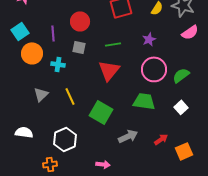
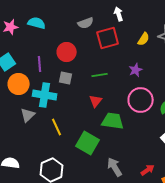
cyan cross: (58, 64) -> (45, 95), size x1.6
red triangle: (109, 70) -> (96, 101), size x0.6
gray triangle: (41, 94) -> (28, 115), moved
green trapezoid: (144, 101) -> (113, 121), moved
gray arrow: (128, 136) -> (115, 167), turned -96

